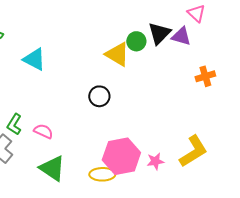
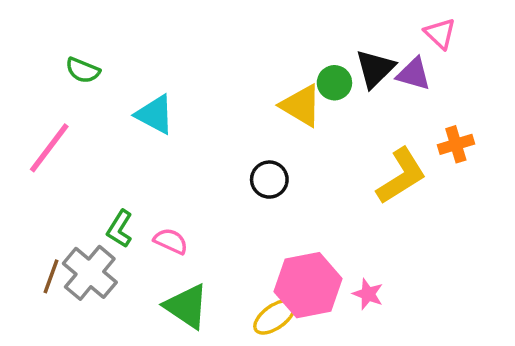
yellow L-shape: (193, 151) -> (401, 176), moved
pink star: (155, 161) -> (368, 294), turned 30
yellow ellipse: (102, 174) -> (275, 317), turned -35

